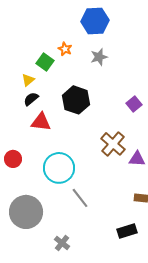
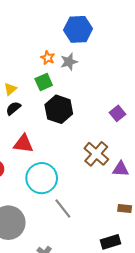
gray star: (99, 57) -> (69, 62), moved
green square: (45, 62) -> (44, 82), moved, turned 30
red triangle: (41, 122) -> (23, 144), moved

